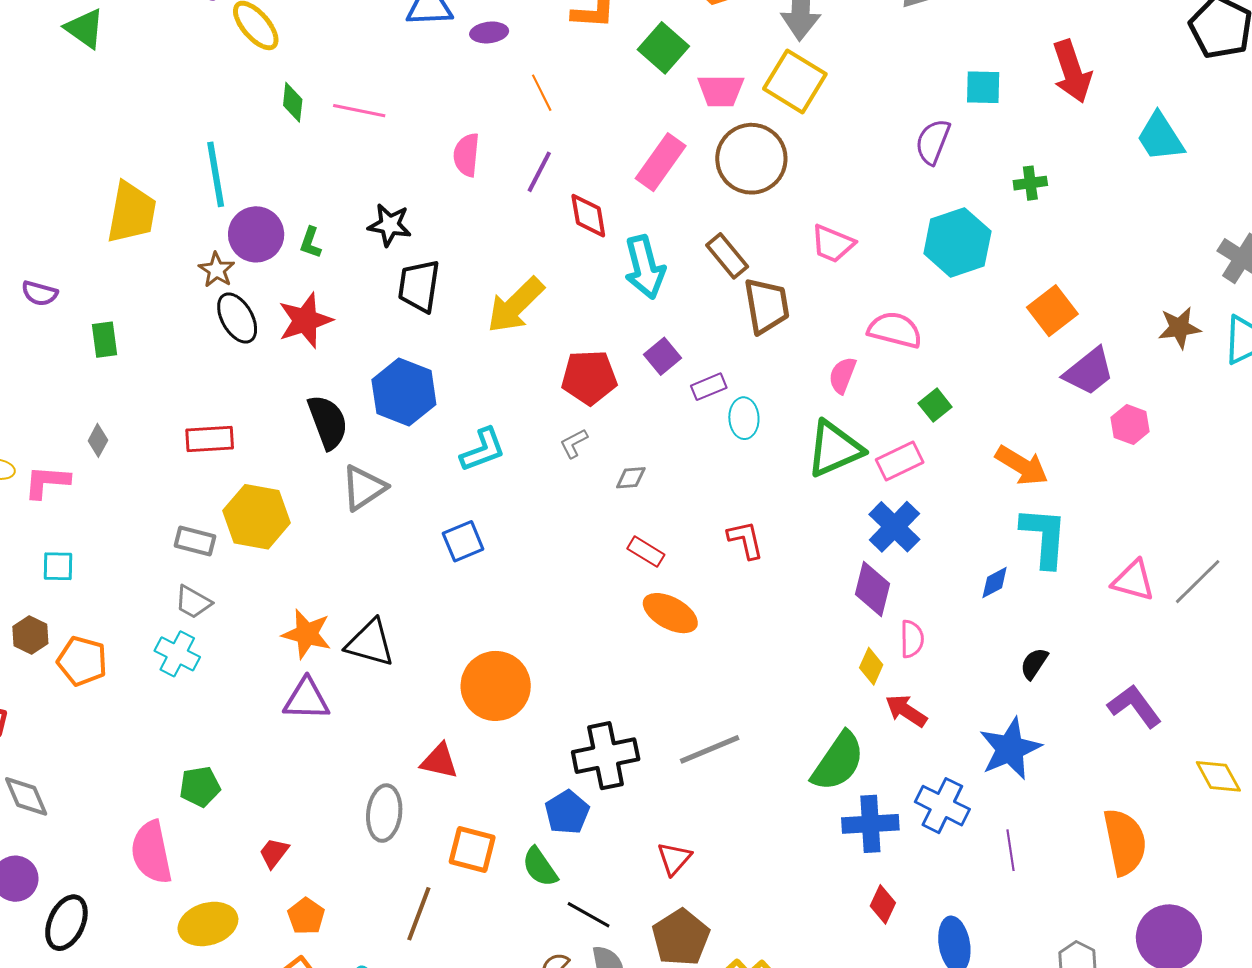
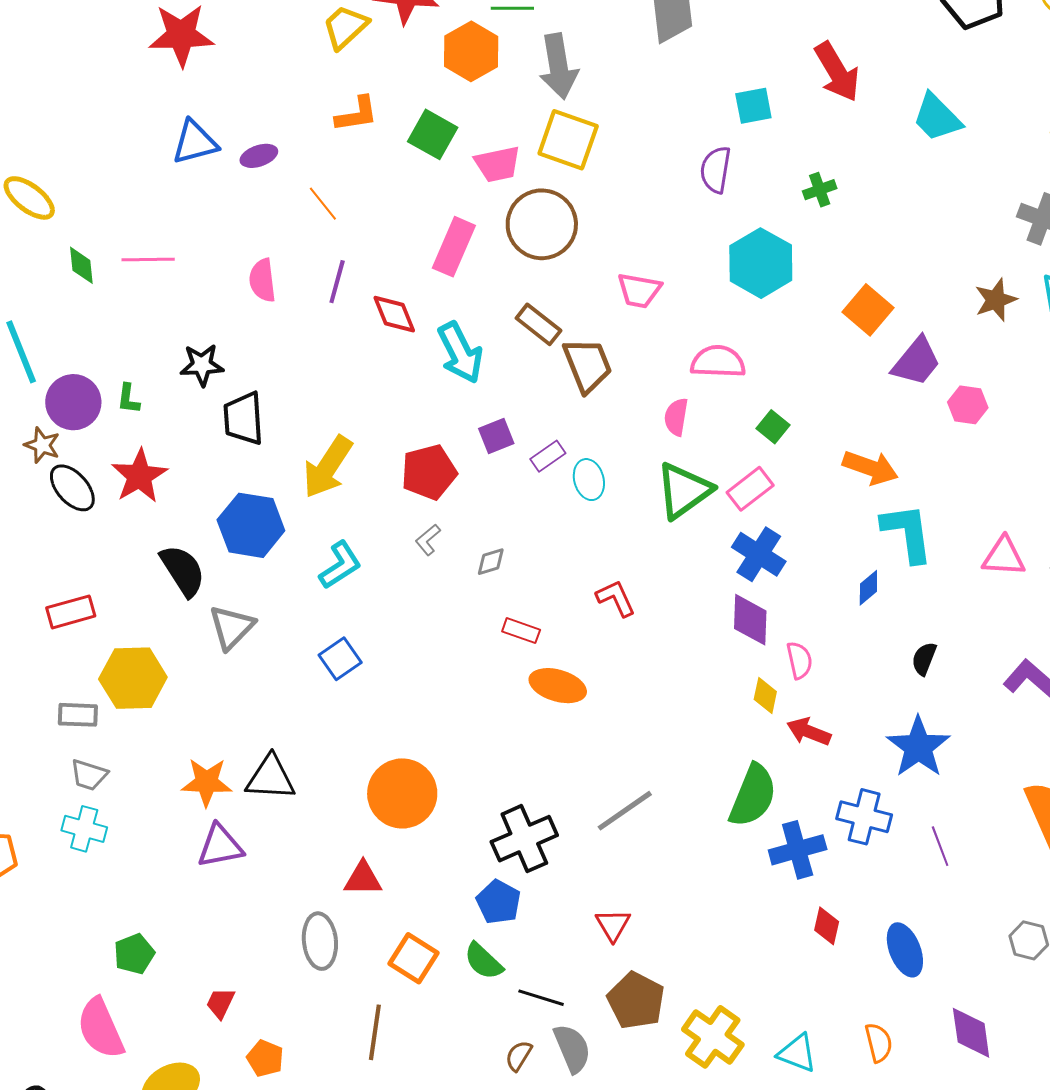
yellow arrow: (516, 305) -> (328, 467), moved
purple square: (662, 356) -> (496, 436), turned 30
orange square: (472, 849) -> (414, 958), turned 30

